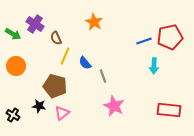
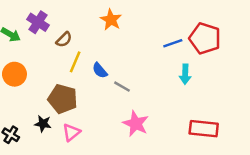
red pentagon: (170, 37) -> (205, 38), turned 30
brown semicircle: (56, 38) -> (64, 40), turned -112
gray line: (103, 76) -> (122, 87), turned -40

